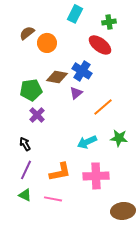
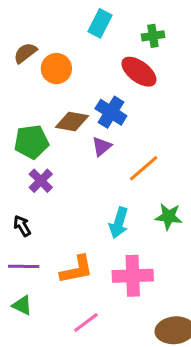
cyan arrow: (87, 142) -> (119, 223), turned -48
purple line: (26, 170) -> (24, 266), turned 66
pink line: (53, 199) -> (86, 322), moved, turned -48

